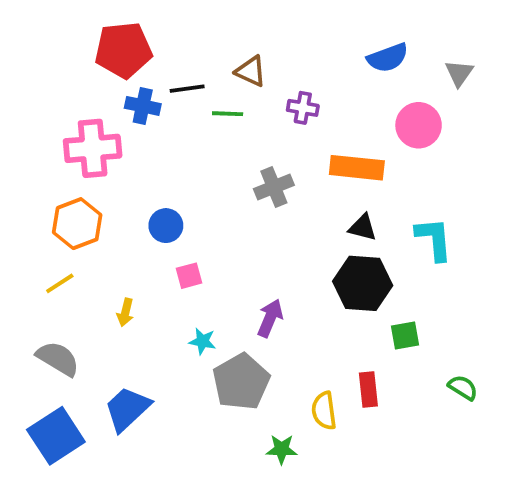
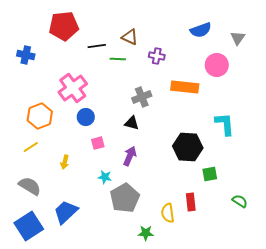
blue cross: (143, 106) -> (26, 55), moved
pink cross: (93, 148) -> (73, 88), moved, turned -32
black triangle: (363, 227) -> (132, 123), moved
purple arrow: (270, 318) -> (130, 156), moved

